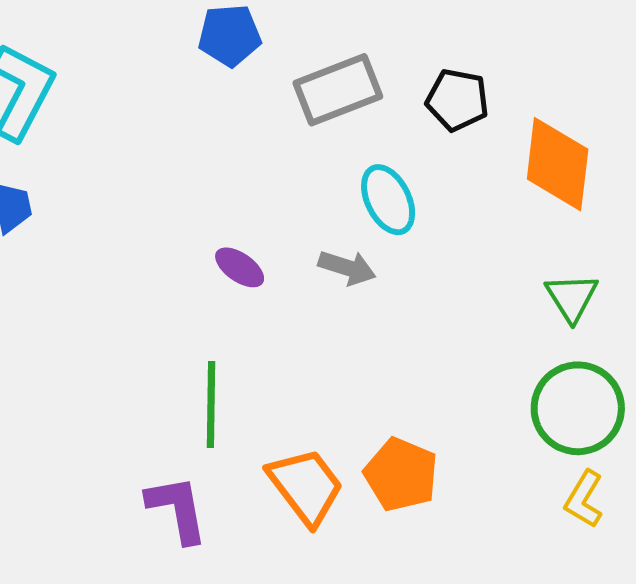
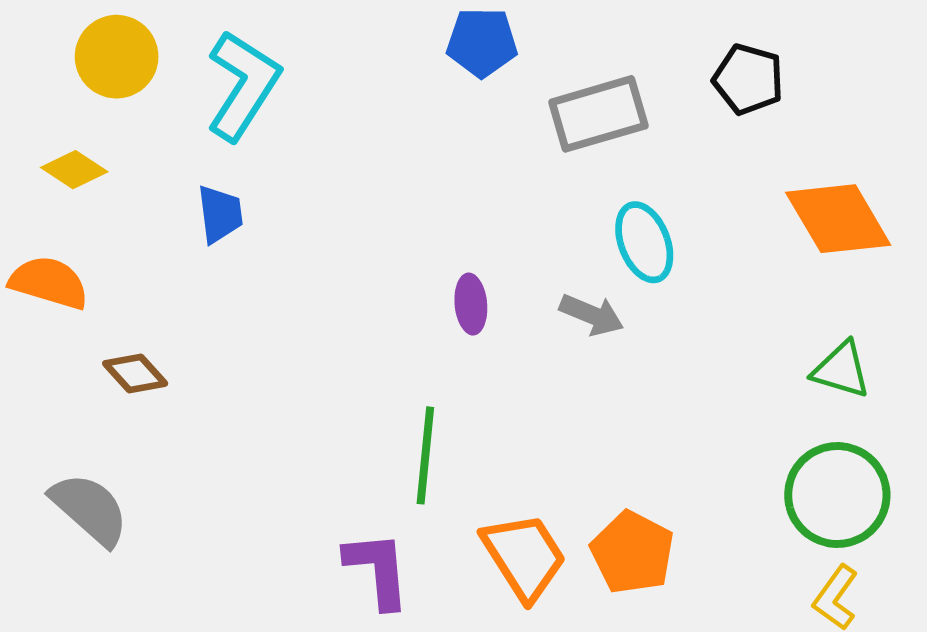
black pentagon: (457, 100) -> (748, 79), moved
orange diamond: (558, 164) -> (838, 219), turned -42
purple ellipse: (240, 267) -> (471, 304), turned 45
green triangle: (572, 297) -> (841, 370), turned -46

